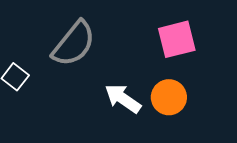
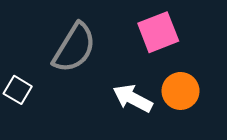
pink square: (177, 39) -> (158, 32), moved

